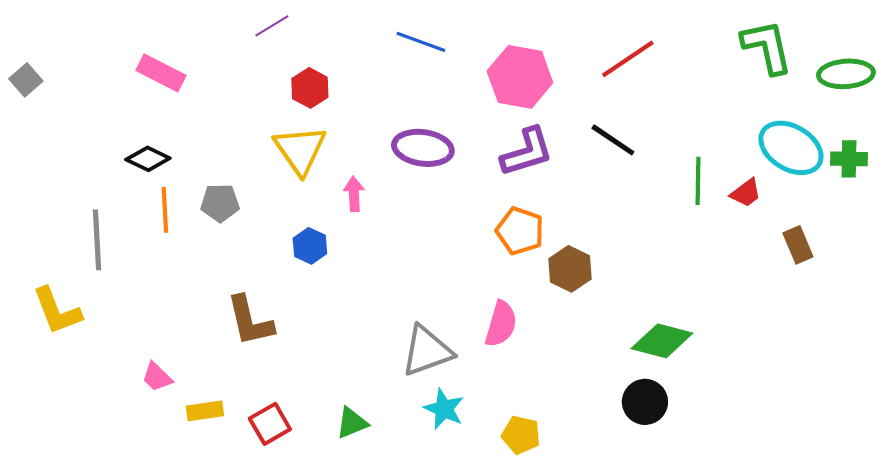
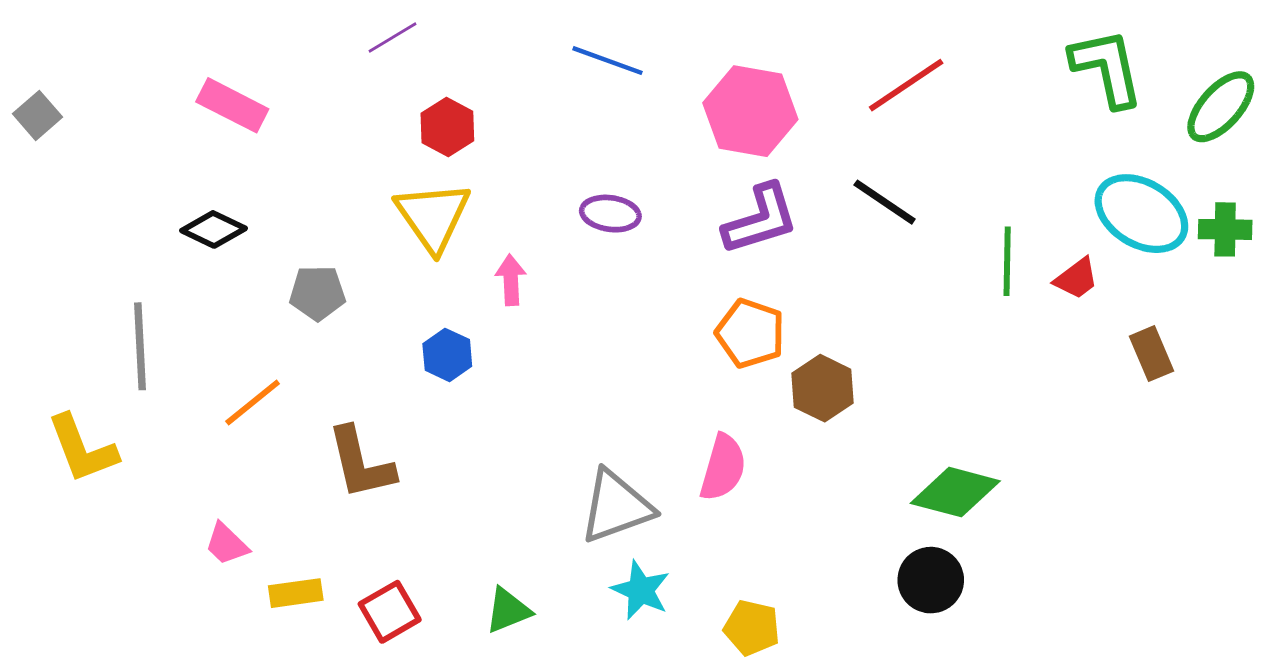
green ellipse: (846, 74) -> (1221, 107), turned -44
purple ellipse: (423, 148) -> (610, 214), size x0.7
orange line: (165, 210) -> (253, 403), moved, turned 54

